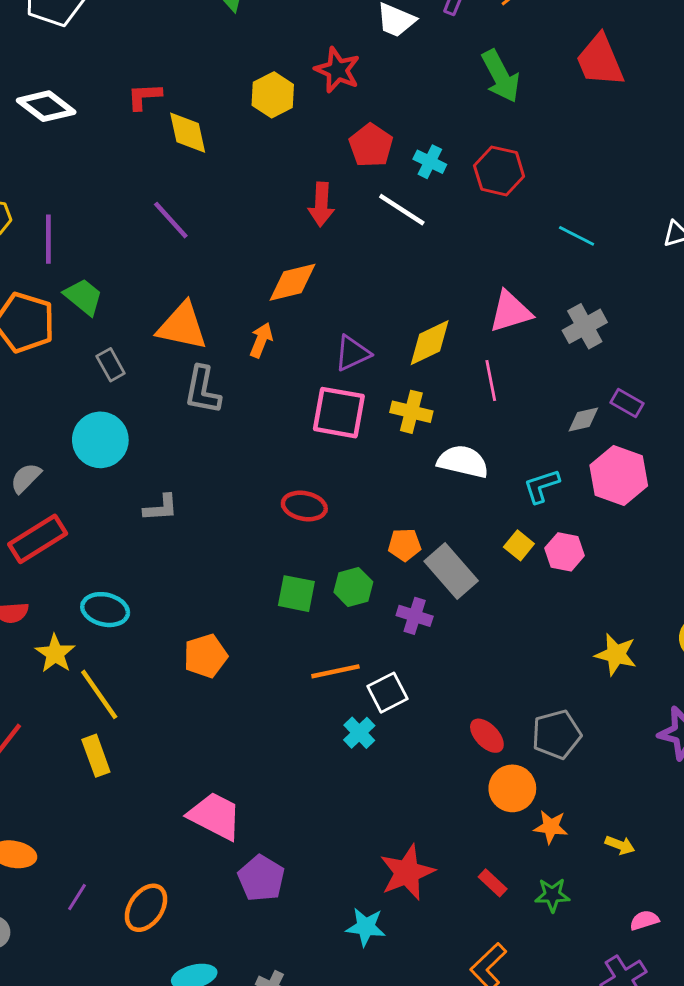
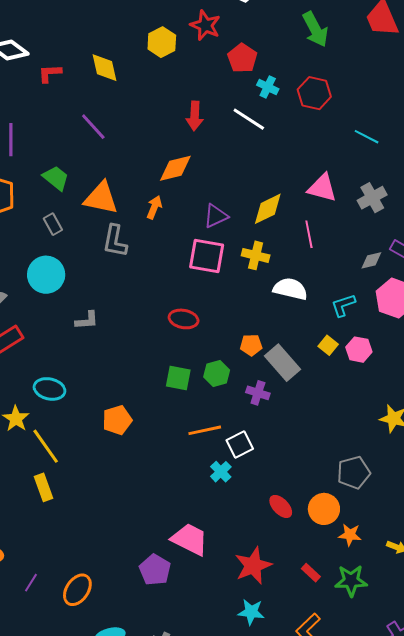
red L-shape: (144, 96) -> (50, 73), moved
red pentagon: (371, 145) -> (242, 58), moved
green trapezoid: (83, 297) -> (56, 178), moved
pink triangle: (510, 312) -> (322, 188), turned 32
red ellipse: (487, 736) -> (281, 506), moved
pink trapezoid: (215, 816) -> (190, 539), moved
green star: (552, 895) -> (351, 581), size x1.4
cyan star: (366, 927) -> (251, 612), moved

